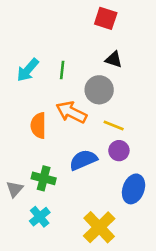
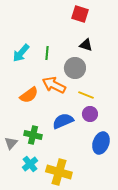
orange semicircle: (38, 126) -> (29, 95), turned -126
yellow cross: (99, 227) -> (59, 172), moved, turned -30

